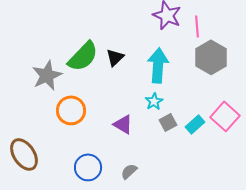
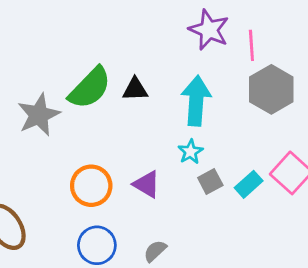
black triangle: (115, 57) -> (135, 89), turned 42
orange circle: (71, 110) -> (91, 186), moved

